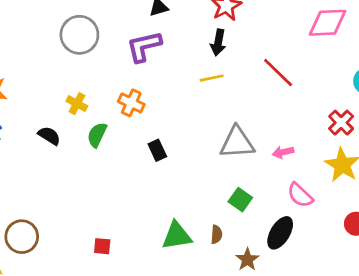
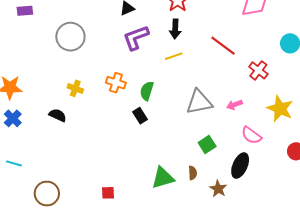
purple L-shape: (144, 46) -> (136, 38), moved
red cross: (341, 123) -> (258, 70), moved
green semicircle: (97, 135) -> (147, 91), moved
green square: (240, 200) -> (207, 144), turned 30

